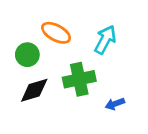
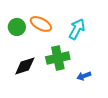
green circle: (27, 55) -> (17, 27), moved

